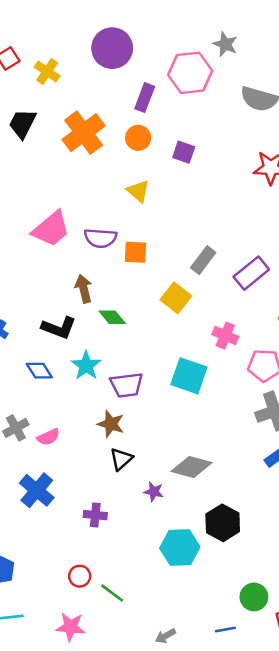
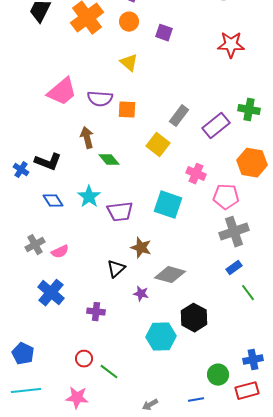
black L-shape: (59, 328) -> (48, 162), moved
brown star: (111, 424) -> (141, 248), moved

